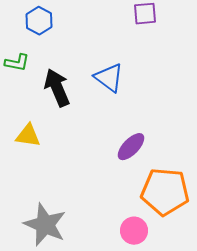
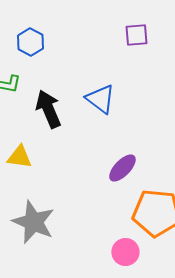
gray star: (45, 225) -> (33, 222), moved

